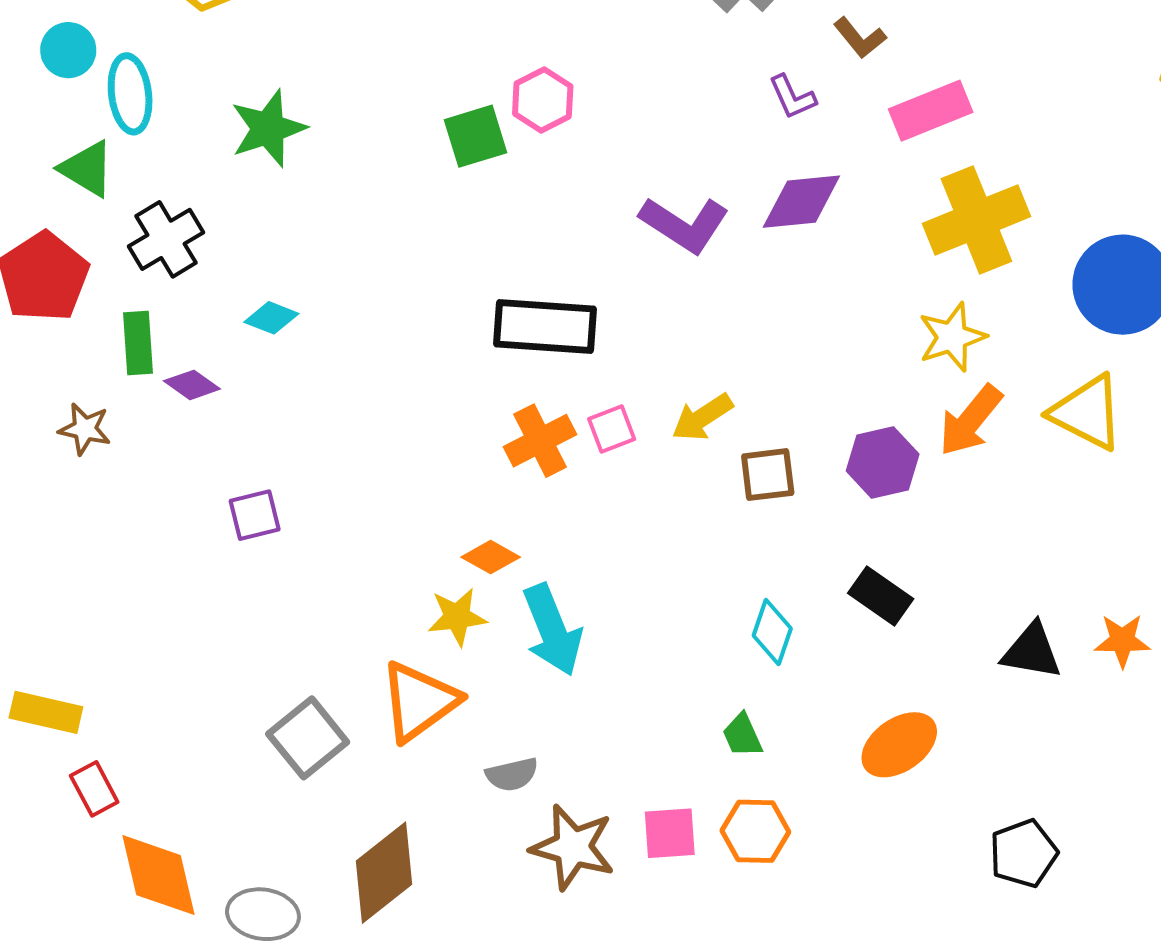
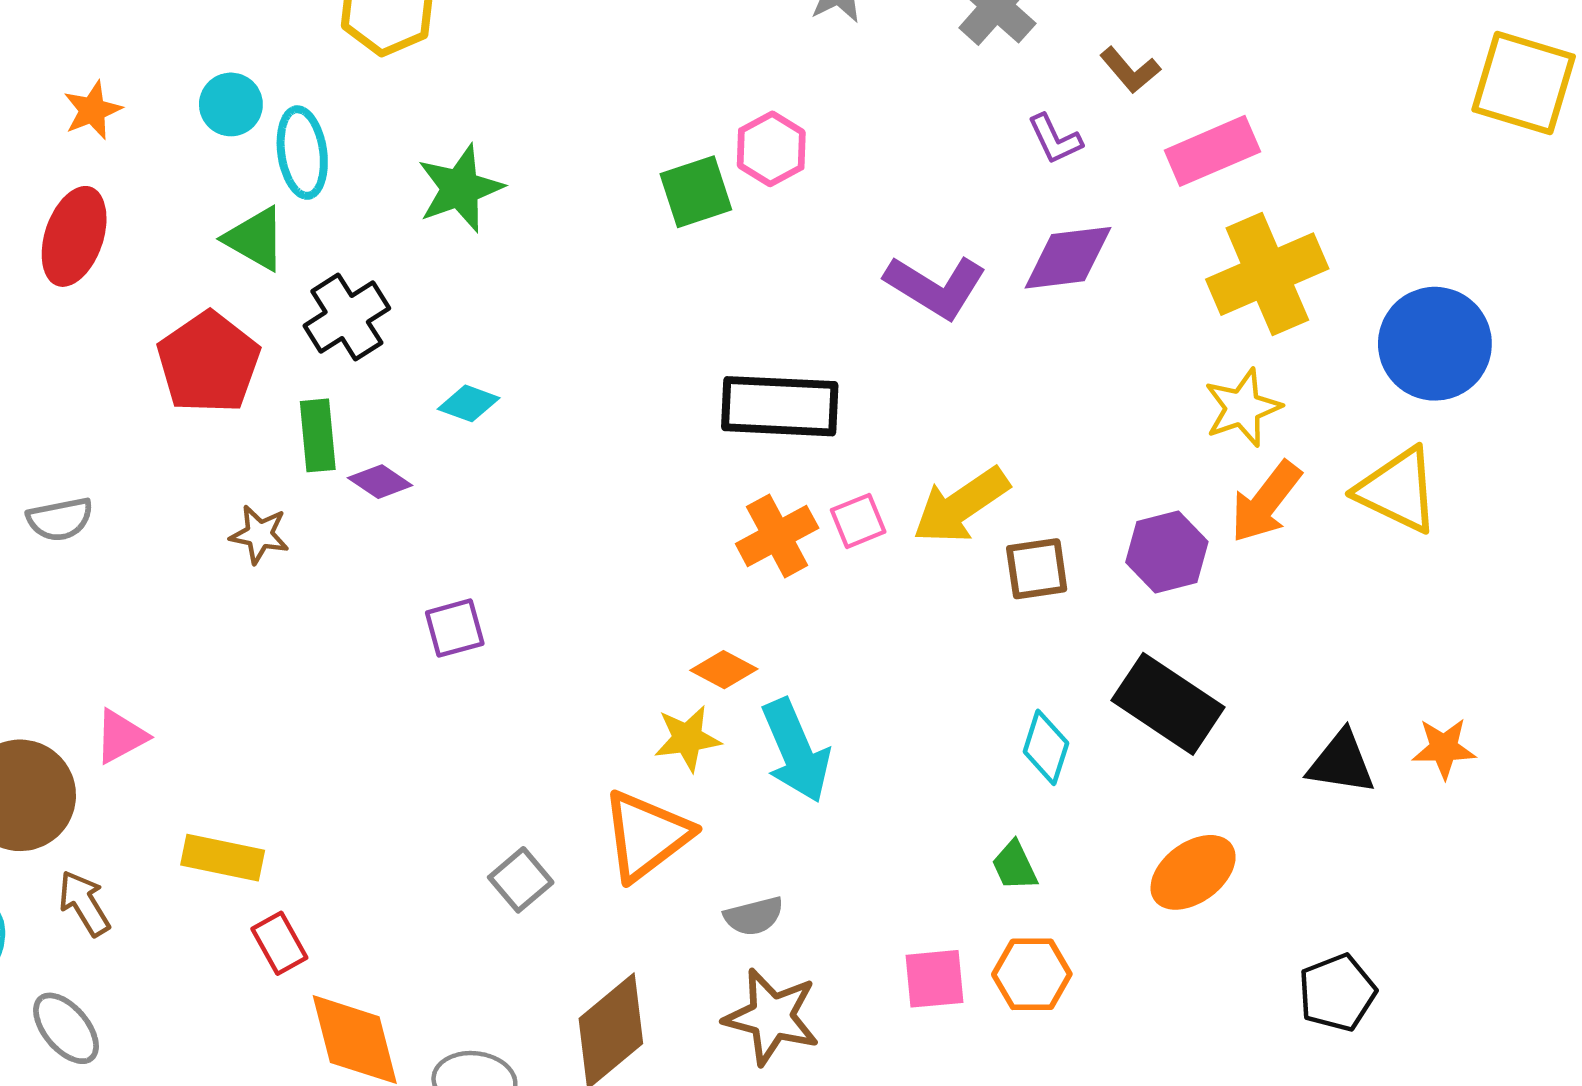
yellow arrow: (702, 417) -> (961, 505), size x1.4
black rectangle: (881, 596) -> (1168, 704), size x1.5
gray square: (308, 738) -> (521, 880), size x0.7
brown star: (573, 847) -> (772, 1017), moved

